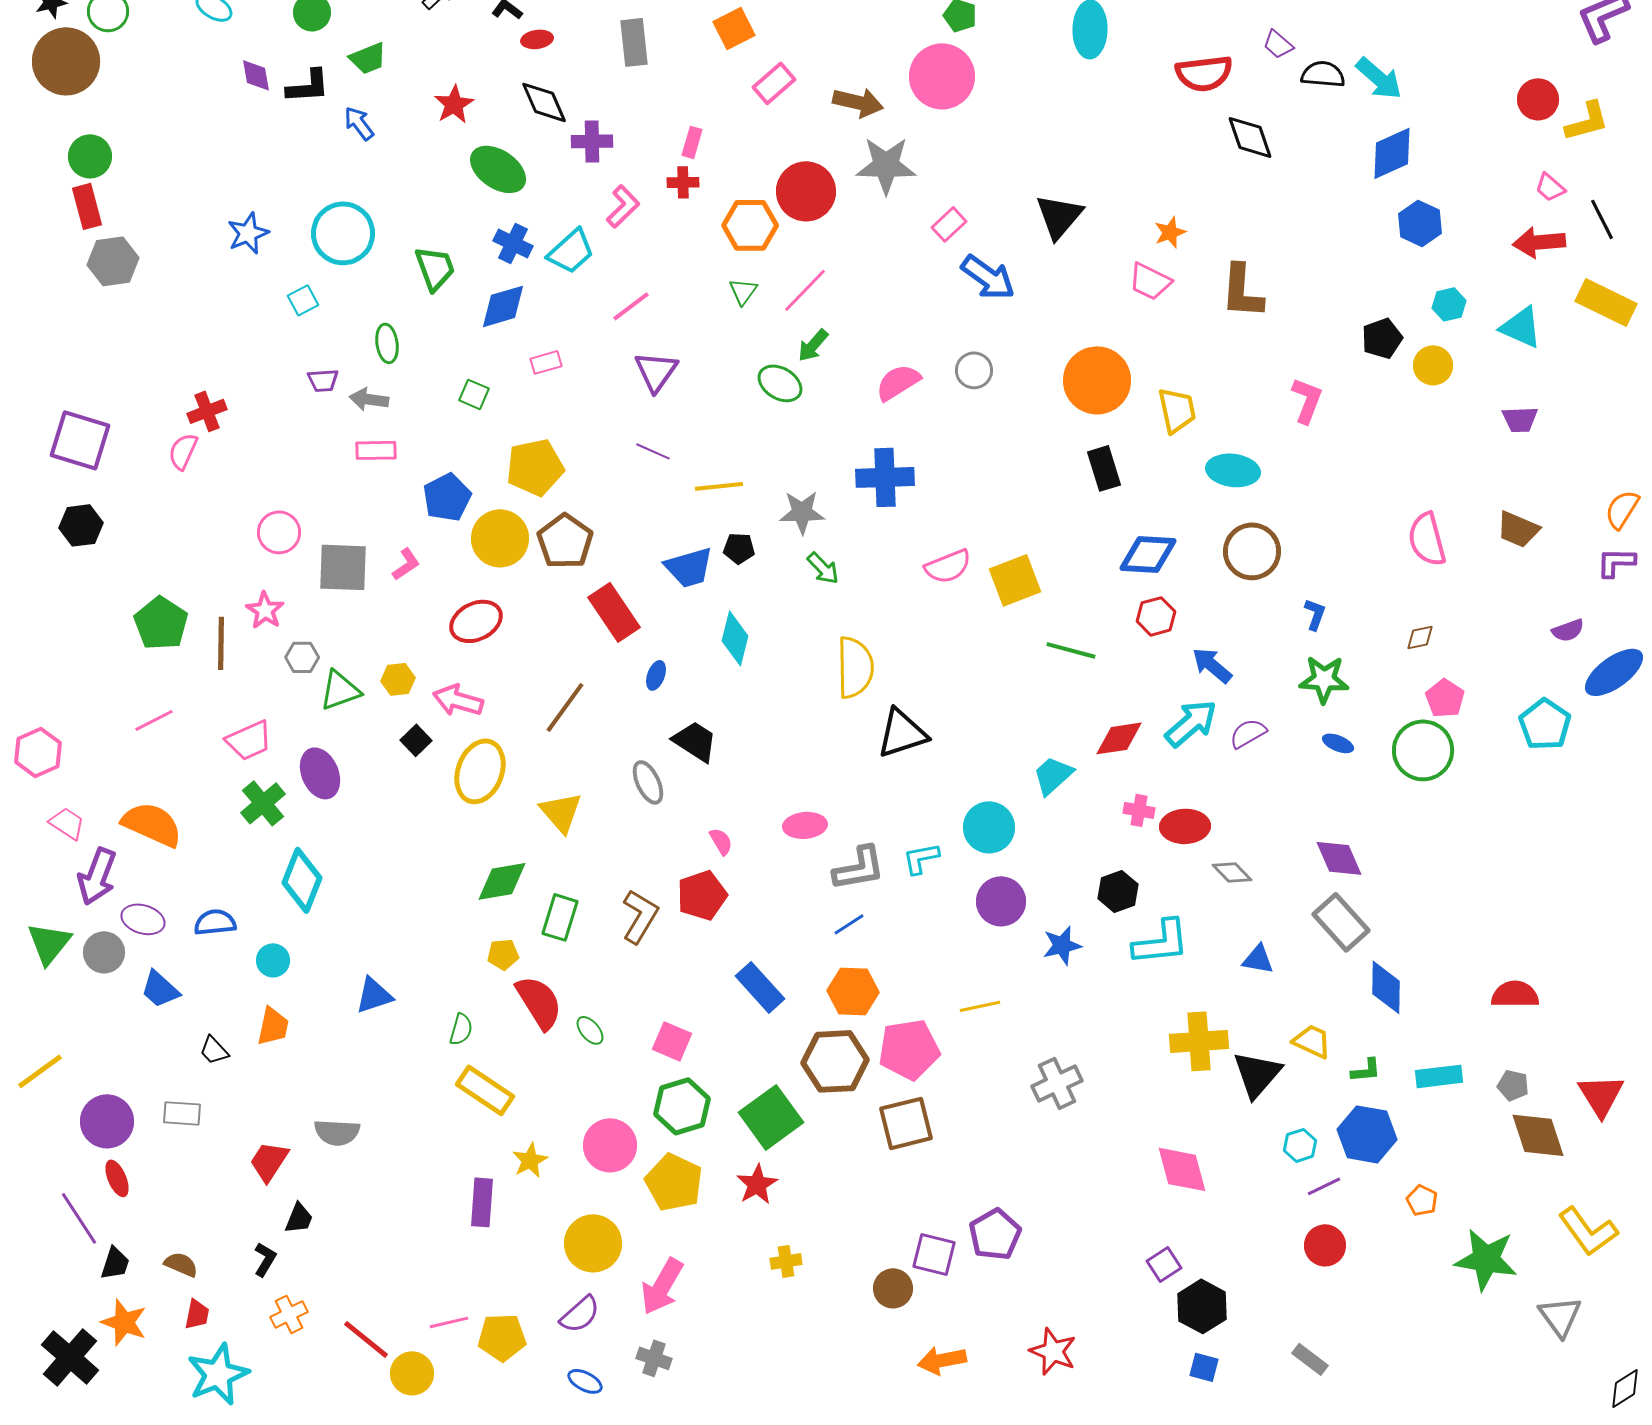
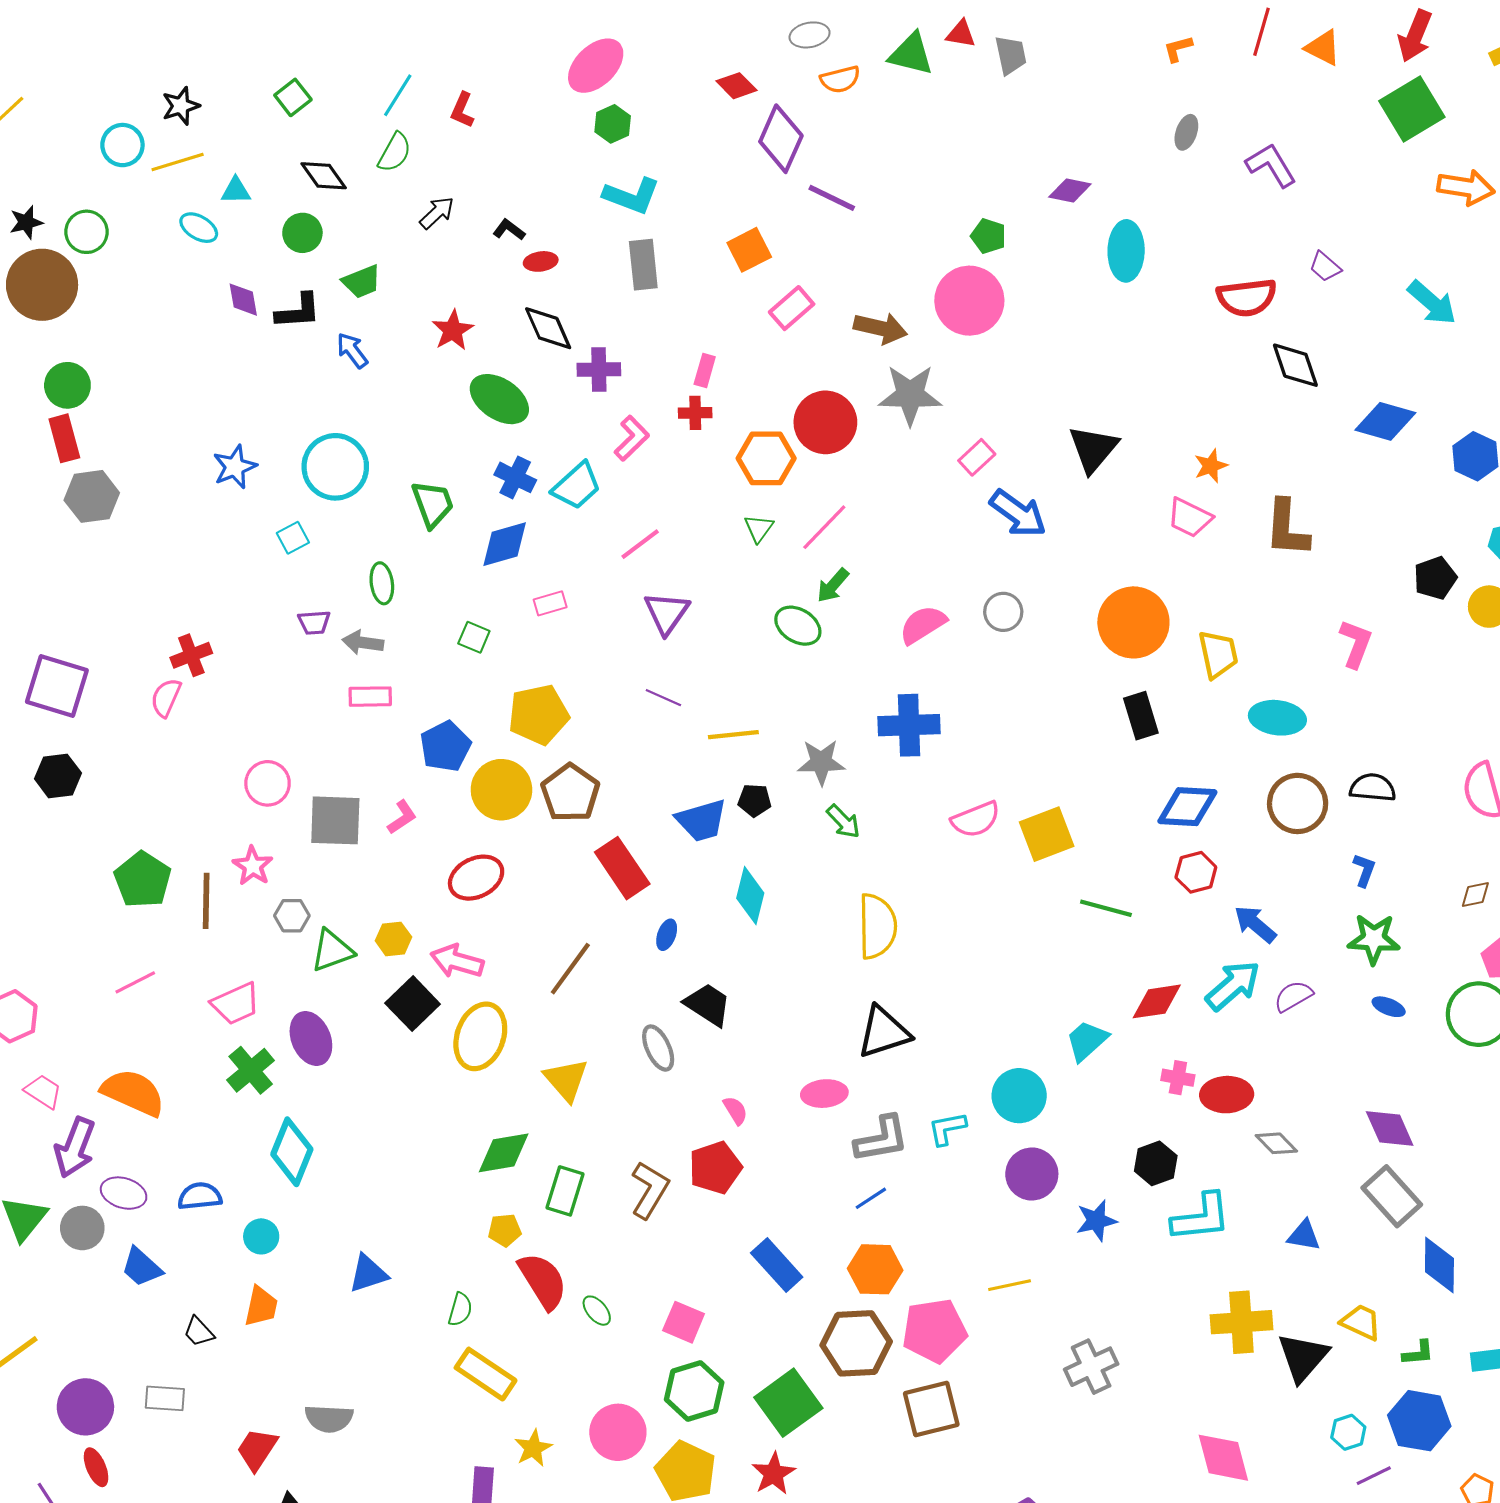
black semicircle: (1323, 74) -> (1373, 788), moved
blue diamond: (1392, 153) -> (1385, 421), moved, turned 40
black triangle: (902, 733) -> (884, 1032), moved
black square: (416, 740) -> (413, 1004), size x1.6

